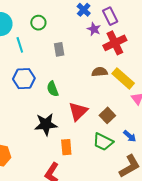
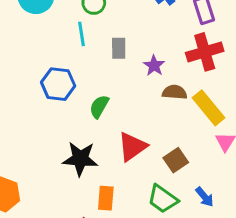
purple star: (94, 29) -> (154, 66), moved
cyan line: (20, 45) -> (82, 34), moved
green semicircle: (53, 89) -> (99, 107), turned 42

